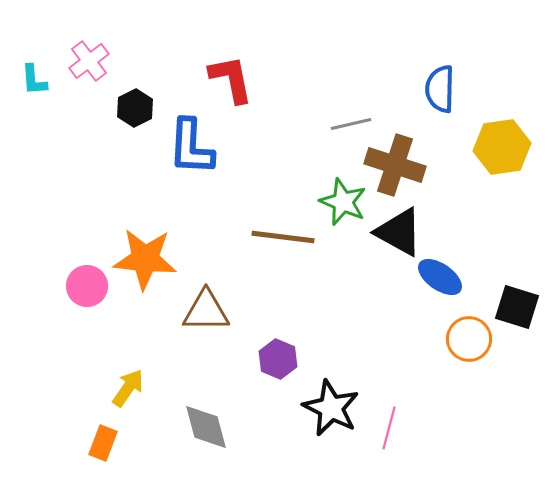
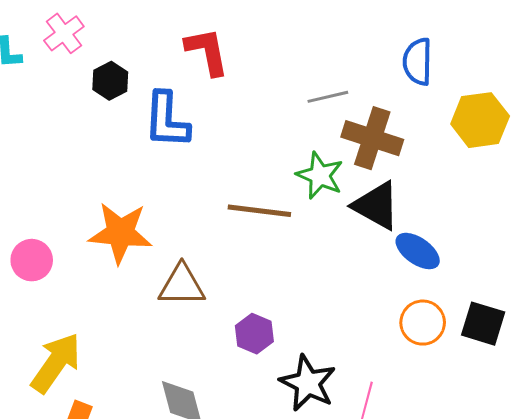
pink circle: (87, 286) -> (32, 260), moved
black square: (517, 307) -> (483, 324), moved
orange circle: (469, 339) -> (423, 323), moved
yellow arrow: (128, 388) -> (56, 363), moved, size x1.6

